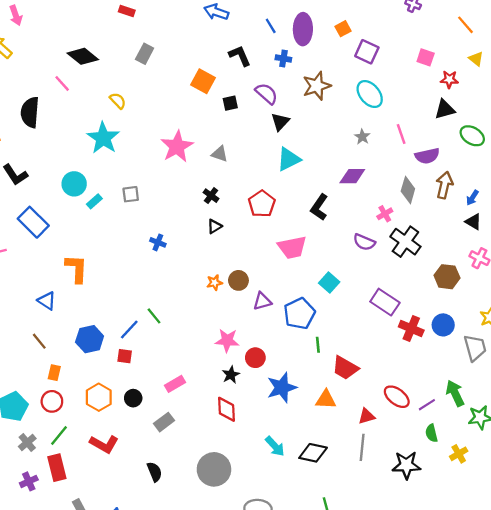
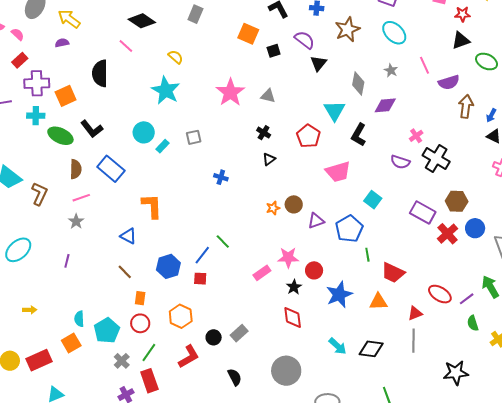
cyan triangle: (289, 159) -> (334, 111), moved, turned -30
gray diamond: (408, 190) -> (358, 84), moved
brown hexagon: (447, 277) -> (457, 201), moved
red cross: (411, 329) -> (448, 234), turned 30
pink rectangle: (175, 384) -> (262, 273), moved
black circle: (133, 398) -> (214, 337), moved
red L-shape: (104, 444) -> (189, 357), turned -55
black star: (406, 465) -> (456, 373), moved

